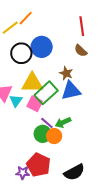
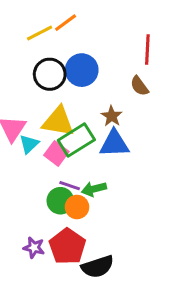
purple line: (47, 123) -> (70, 186), turned -32
red pentagon: (39, 165) -> (67, 246), moved
purple star: (23, 173) -> (34, 248), moved

